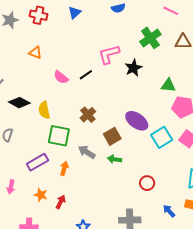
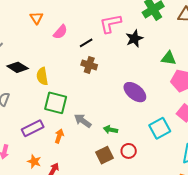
orange triangle: (35, 53) -> (36, 18), turned 32
pink semicircle: (61, 77) -> (60, 32), moved, turned -91
brown cross: (88, 115) -> (89, 65), moved, turned -35
brown square: (112, 136) -> (105, 155), moved
cyan square: (162, 137) -> (160, 128), moved
red circle: (147, 183) -> (129, 151), moved

